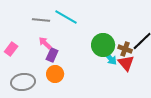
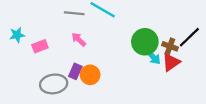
pink rectangle: (11, 49) -> (40, 46), turned 32
purple rectangle: (52, 55) -> (75, 71), moved
red triangle: (126, 63) -> (171, 62), turned 36

